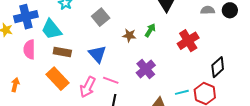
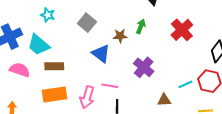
pink semicircle: (29, 49) -> (20, 70), turned 120
blue triangle: (97, 54) -> (101, 54), moved
orange rectangle: (57, 79) -> (54, 95), turned -45

